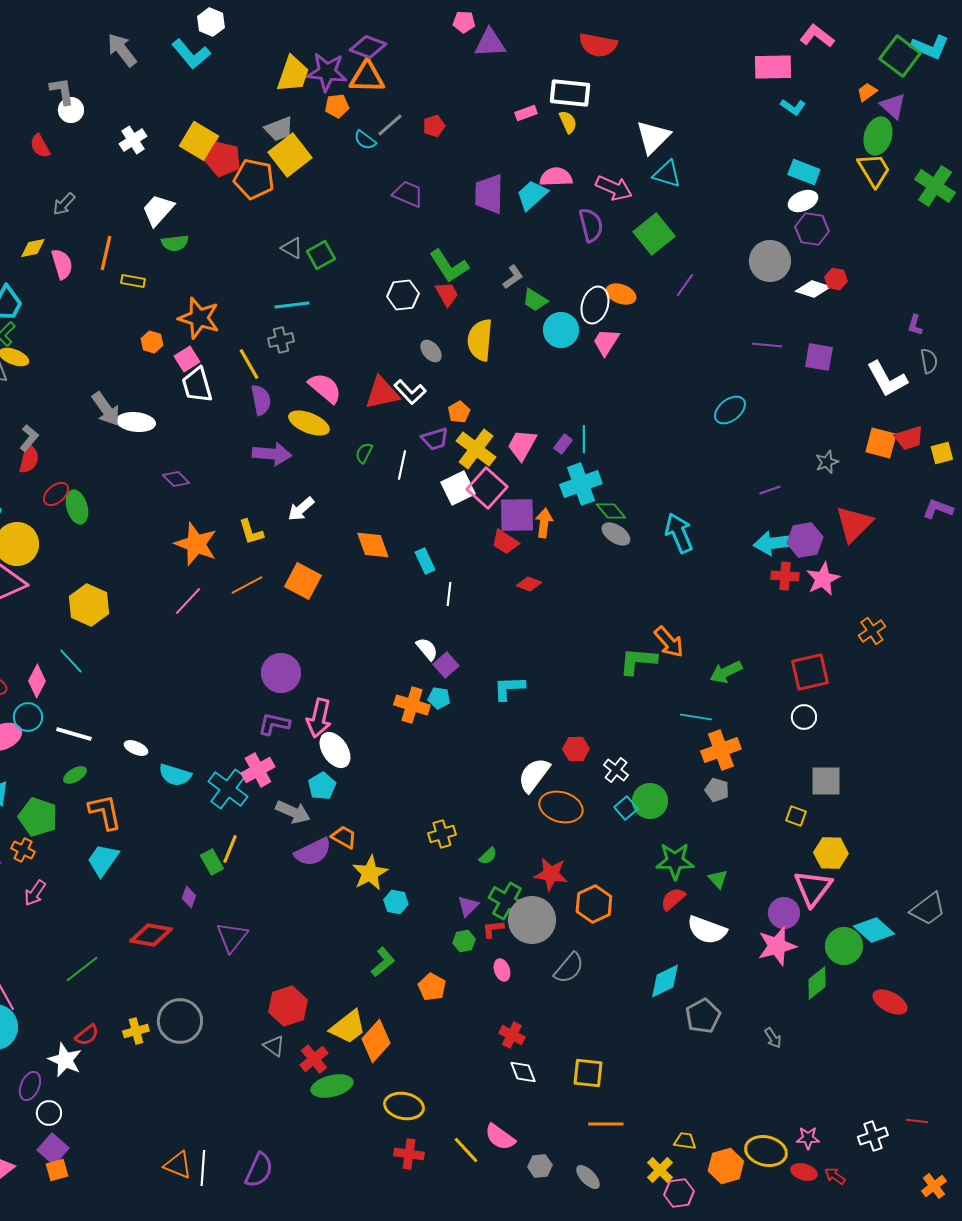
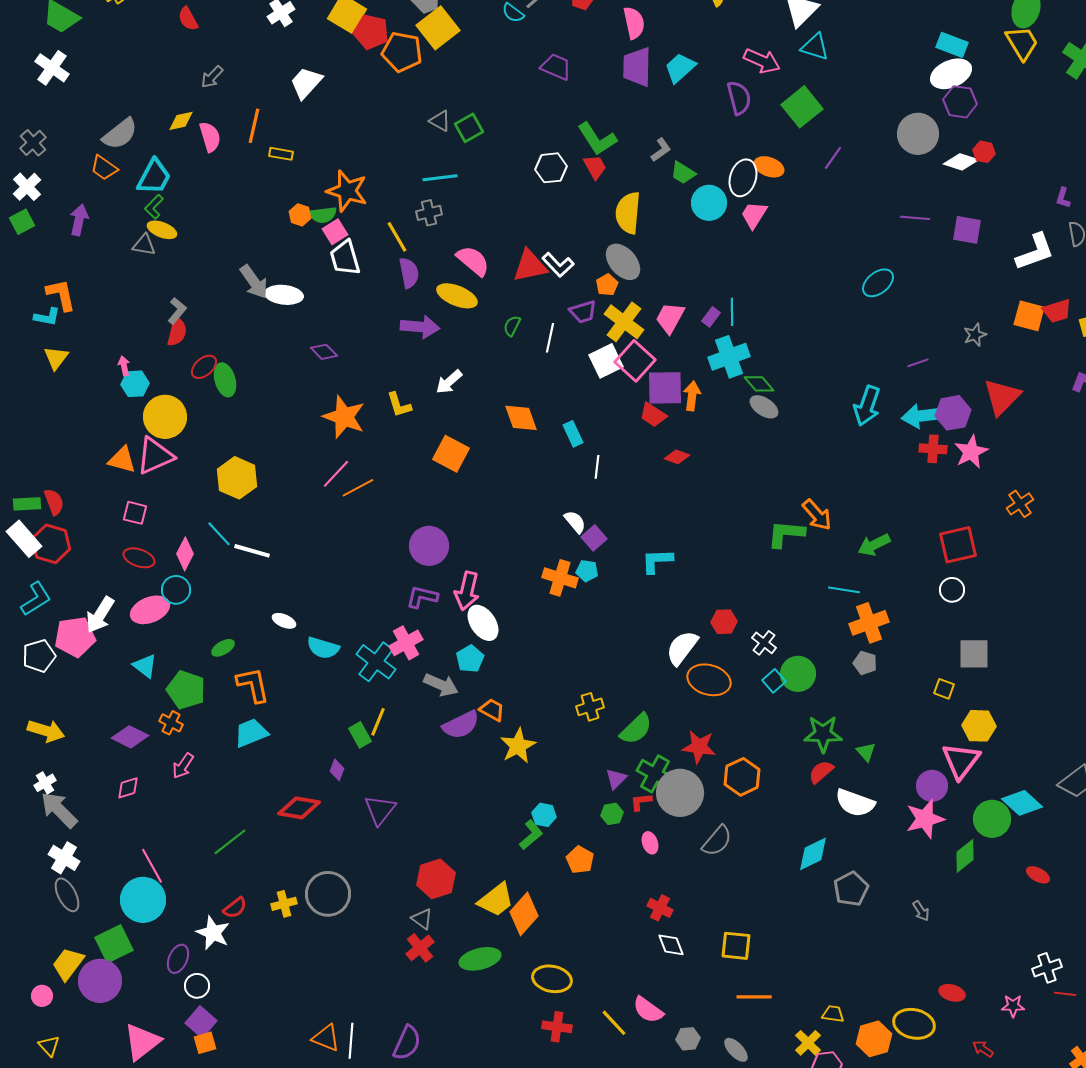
pink semicircle: (556, 177) -> (634, 23), moved, turned 80
white ellipse: (803, 201) -> (951, 74), size x1.4
green semicircle: (175, 243) -> (323, 215), moved
gray ellipse: (431, 351) -> (623, 262), moved, size x1.6
white L-shape: (887, 379) -> (1035, 252), turned -81
cyan arrow: (679, 533) -> (867, 406), moved, turned -138
orange line: (247, 585) -> (358, 488), moved
white line: (74, 734) -> (252, 551), moved
green semicircle: (488, 856) -> (636, 729), size x1.8
cyan trapezoid: (103, 860) -> (251, 733), turned 33
cyan hexagon: (396, 902) -> (544, 815), moved
red ellipse: (890, 1002) -> (1038, 875), size x0.7
red cross: (314, 1059) -> (420, 948), moved
white cross: (873, 1136) -> (1047, 968), moved
pink star: (808, 1138) -> (1013, 1006), moved
red ellipse: (804, 1172) -> (952, 993), moved

